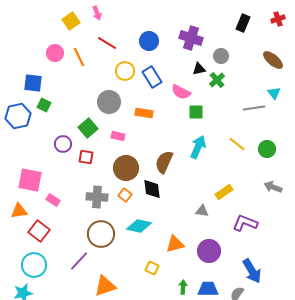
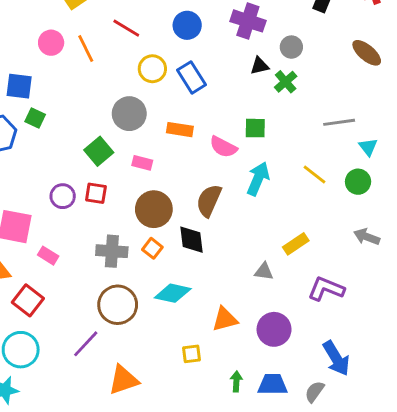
pink semicircle: (181, 92) -> (223, 147), moved
cyan triangle: (274, 93) -> (368, 147), moved
purple circle: (63, 144) -> (63, 196), moved
yellow square: (152, 268) -> (191, 354), turned -32

